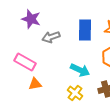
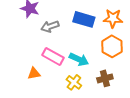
blue rectangle: (85, 30) -> (84, 19), turned -75
pink rectangle: (25, 62) -> (53, 56), moved

